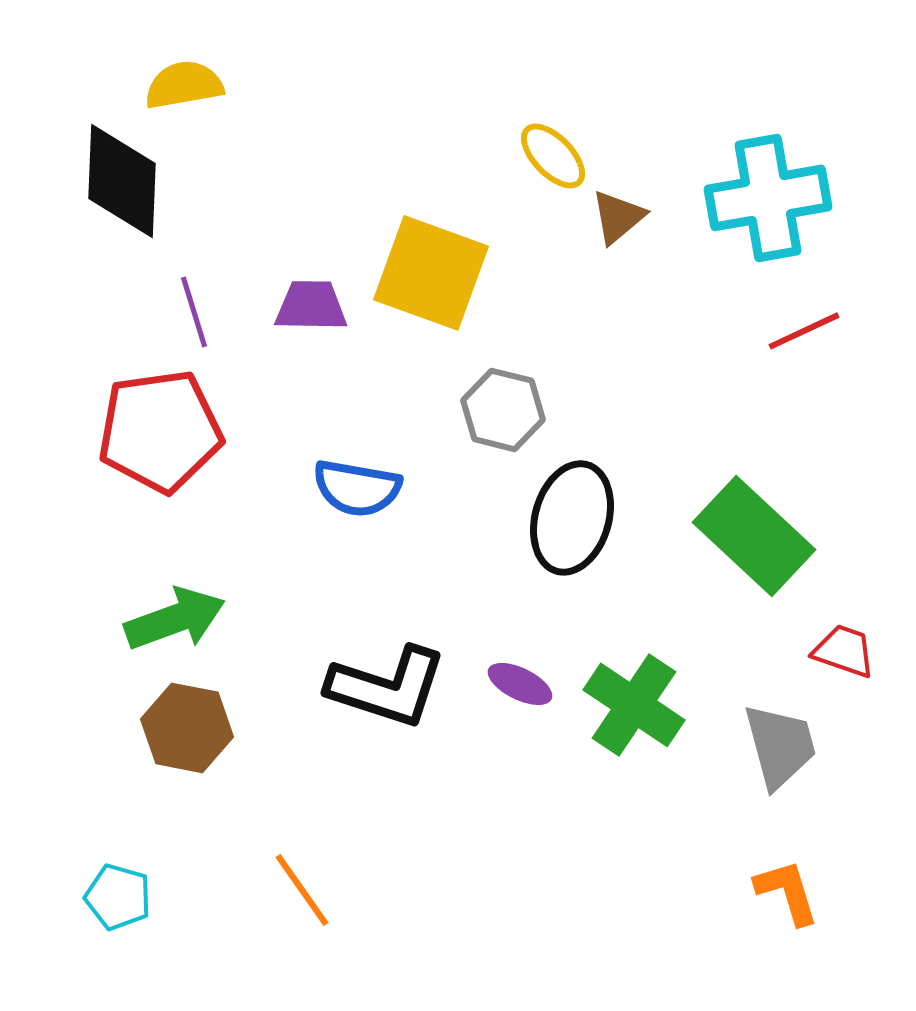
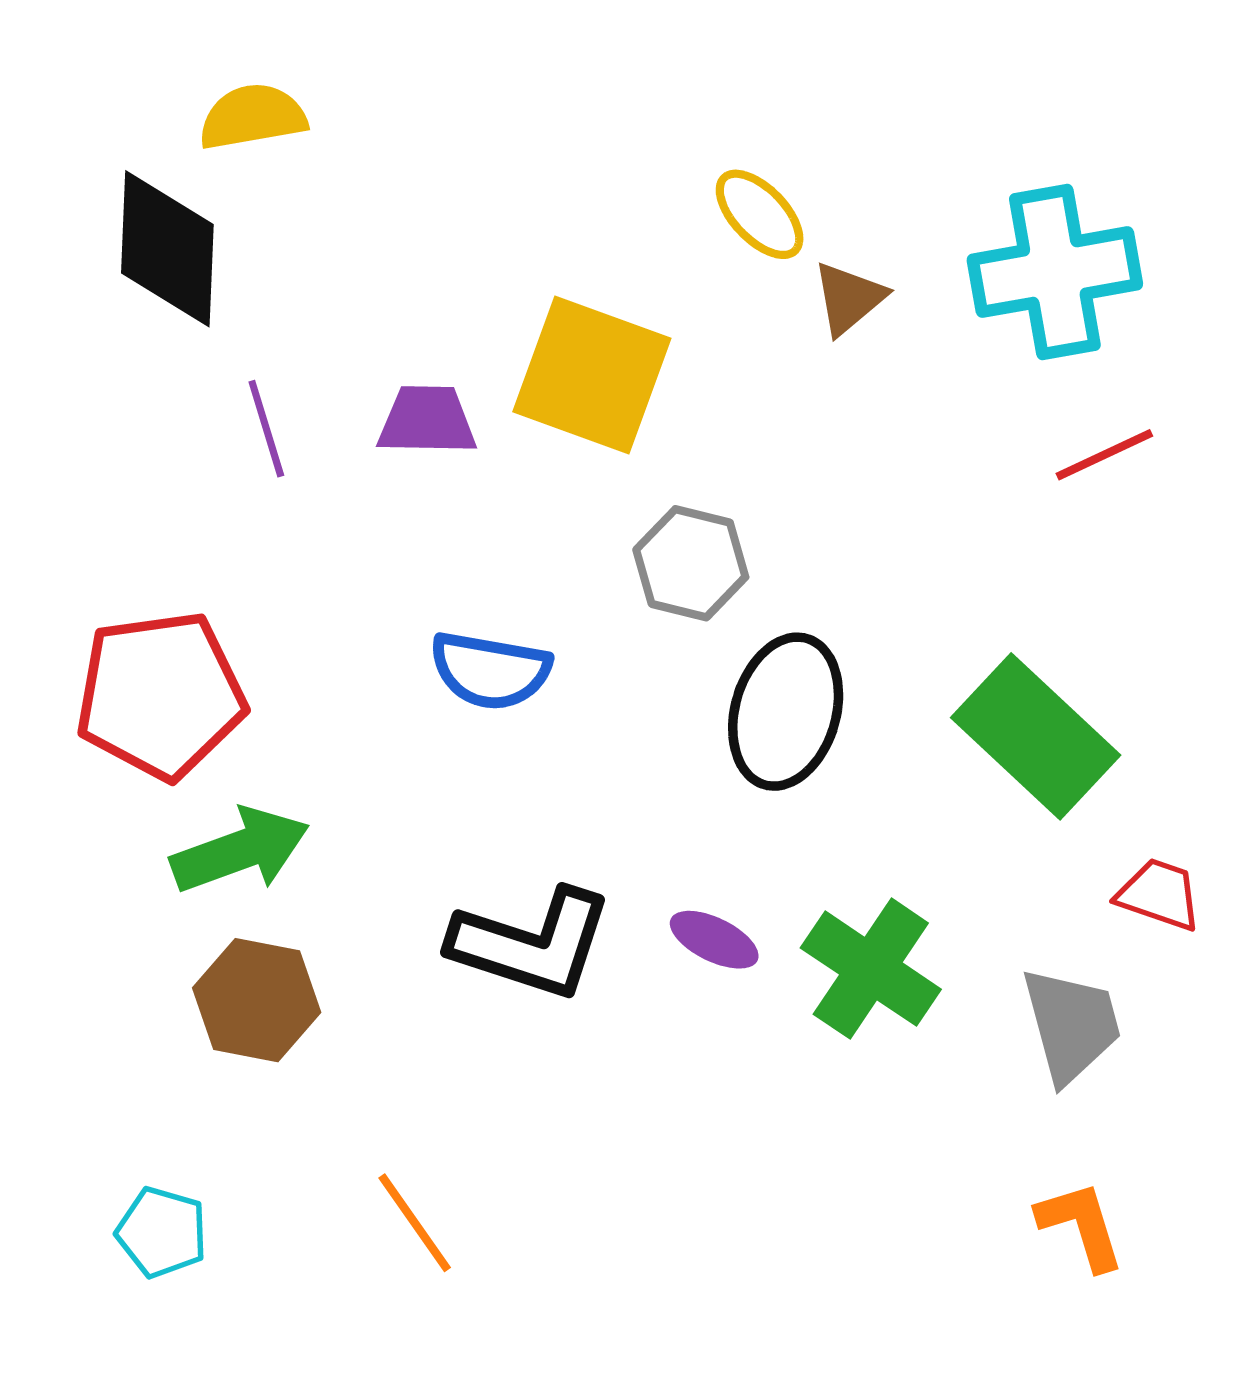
red pentagon: (160, 431) -> (161, 695), moved

